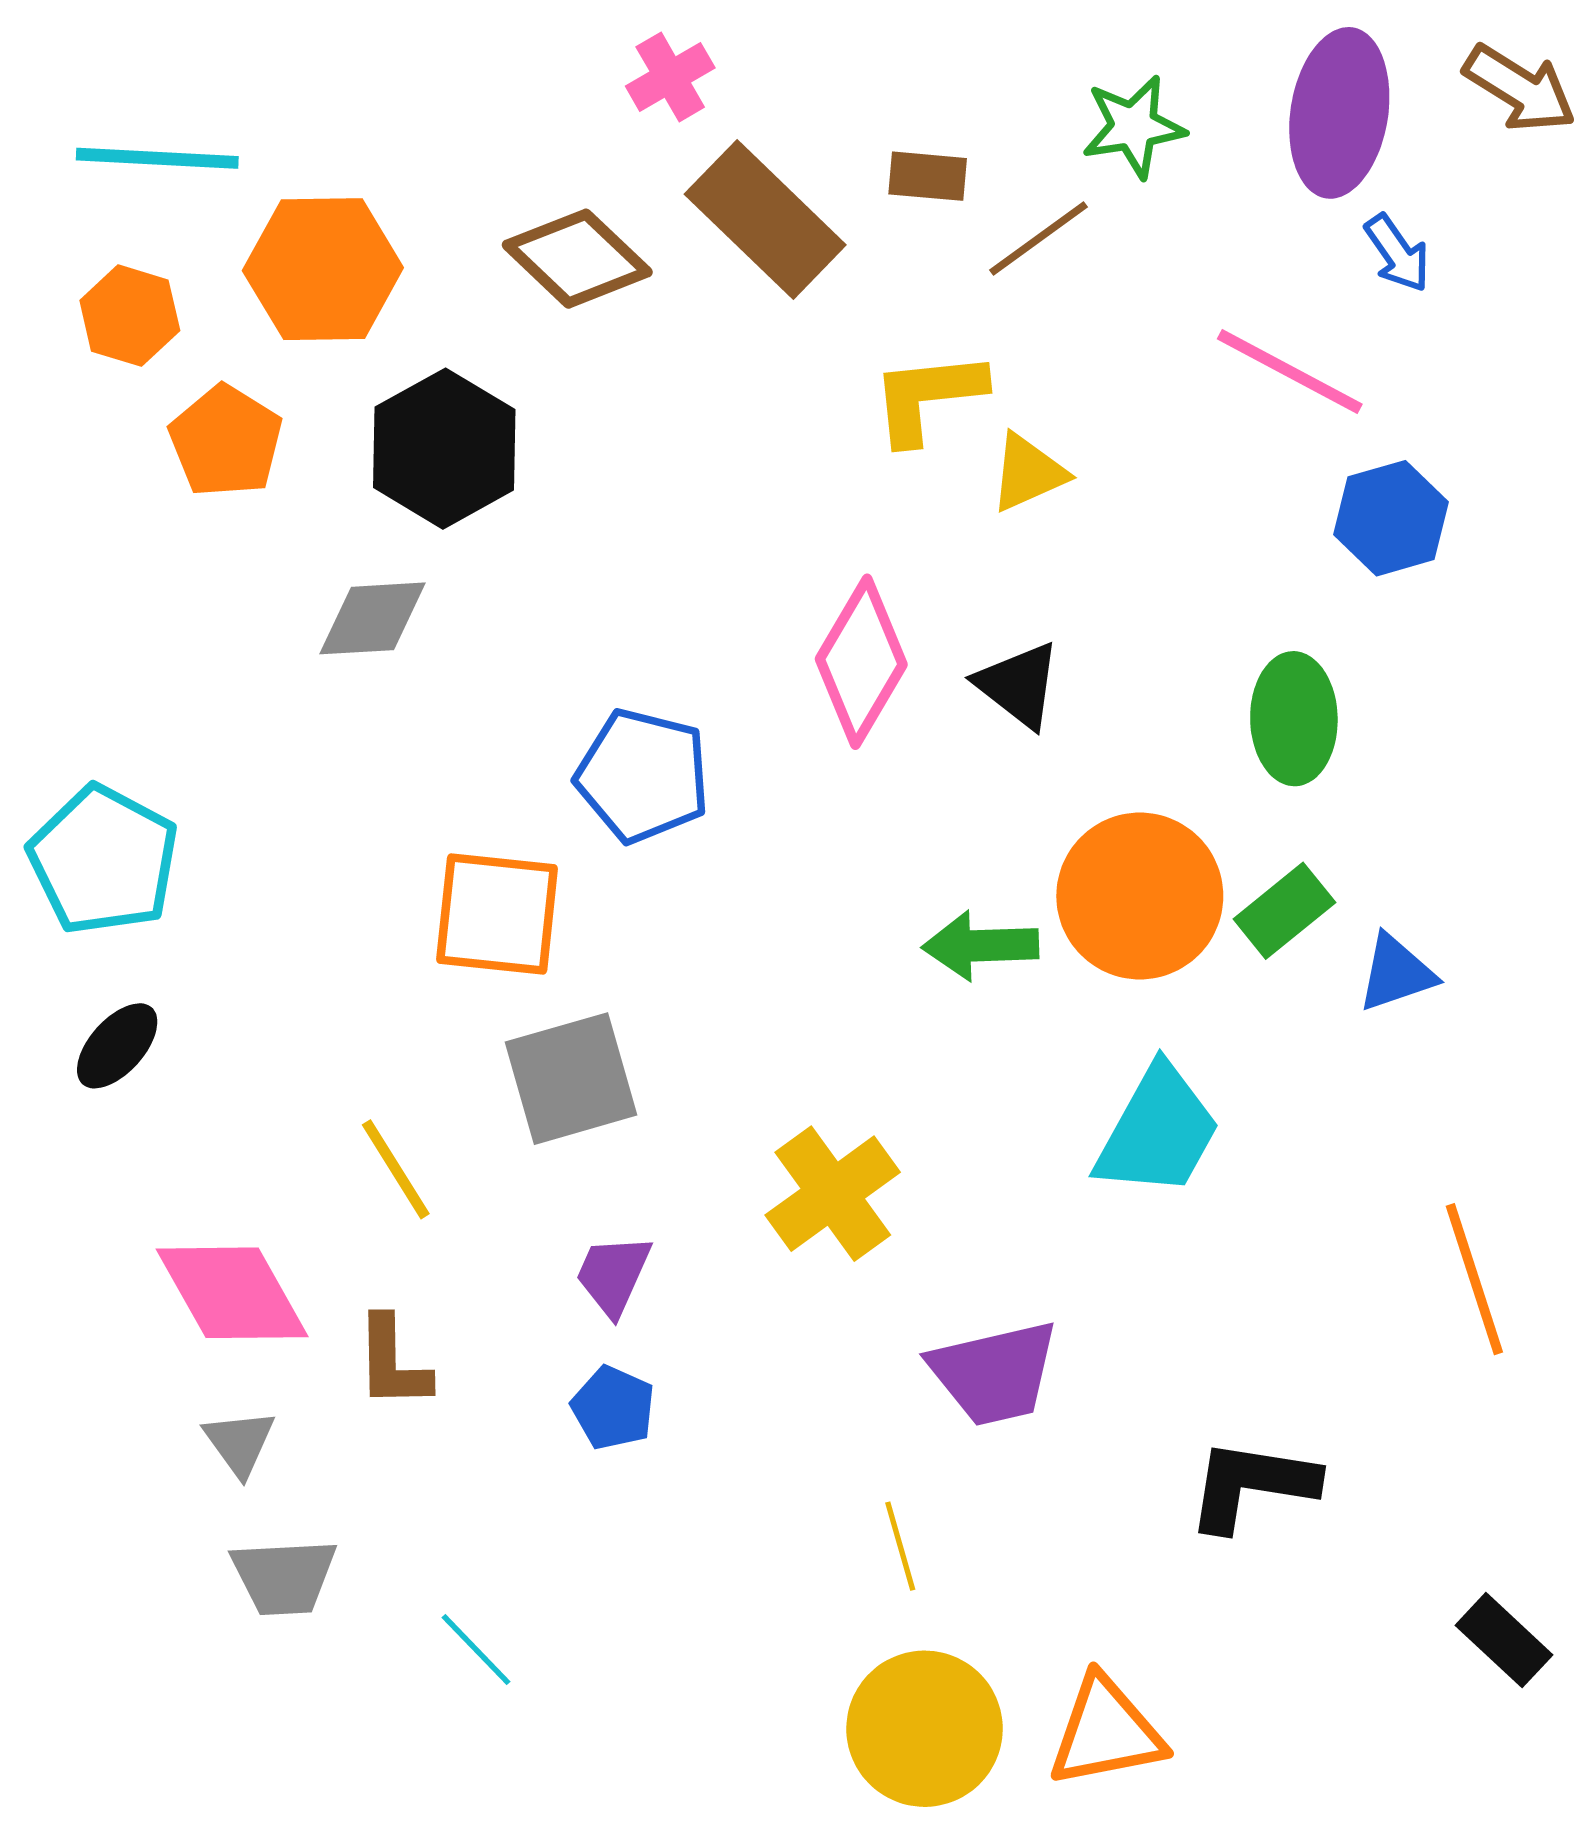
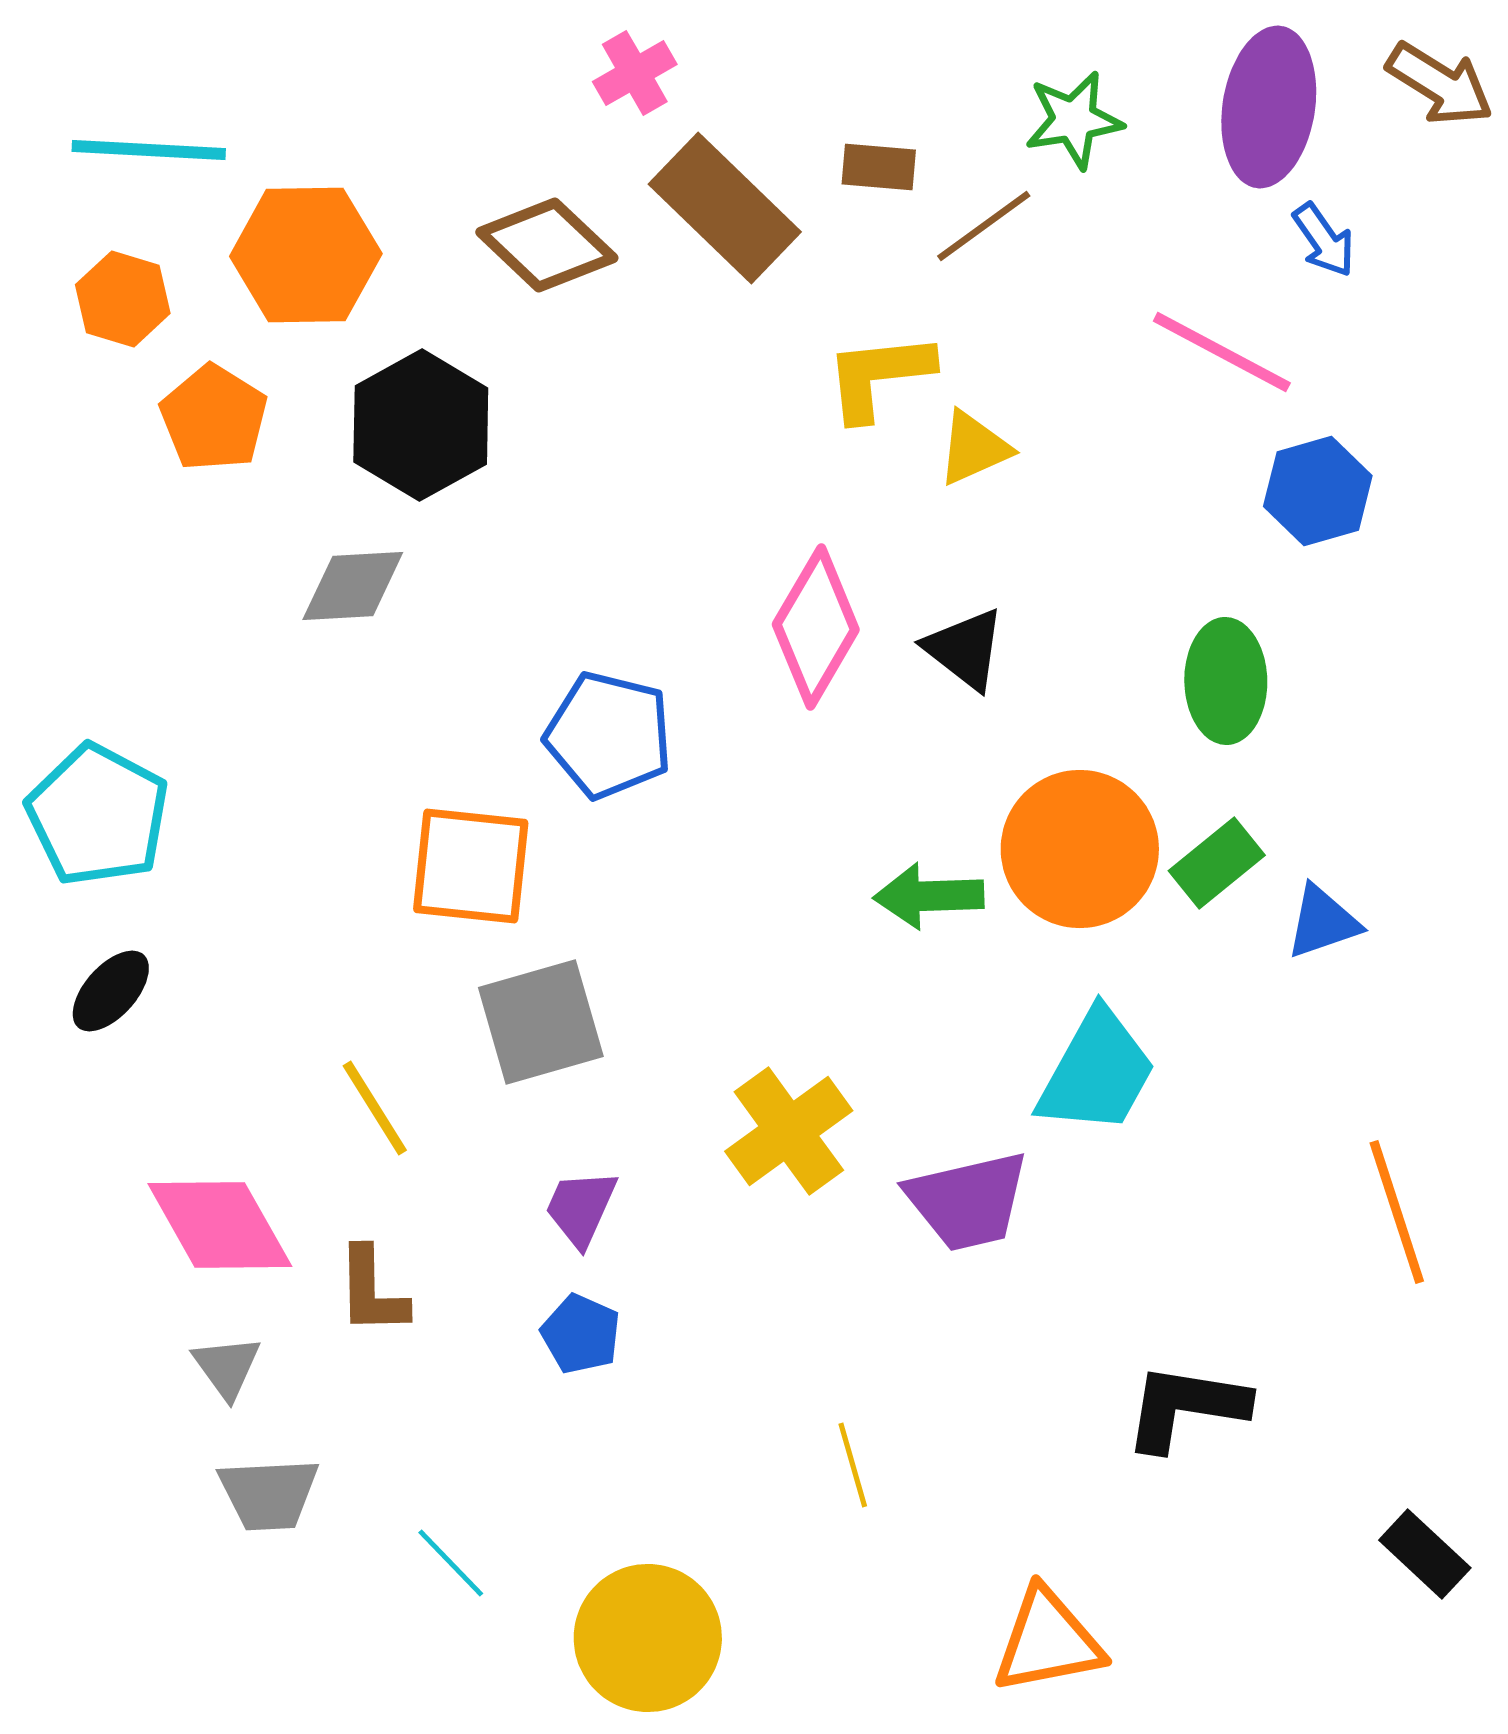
purple trapezoid: (994, 1373) -> (968, 1201), moved
yellow circle: (925, 1729) -> (648, 1638), moved

